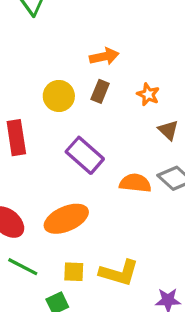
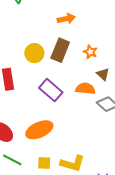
orange arrow: (104, 56) -> (66, 19), moved
brown rectangle: (100, 91) -> (60, 50), size x1.6
orange semicircle: (135, 183) -> (85, 89), moved

